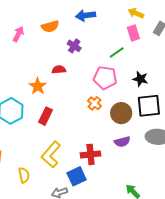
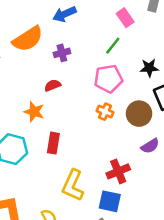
orange semicircle: (50, 26) -> (28, 39), size x1.5
purple cross: (74, 46) -> (62, 53), turned -32
blue square: (77, 176) -> (110, 201), turned -36

